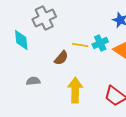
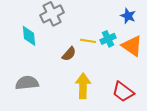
gray semicircle: (33, 81) -> (27, 83), moved, size x1.6

